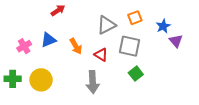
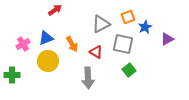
blue star: (163, 26) -> (145, 27), moved
purple triangle: (176, 41) -> (167, 39), turned 40
yellow circle: (41, 80) -> (48, 61), moved

